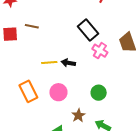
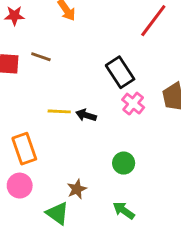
pink circle: (58, 92) -> (20, 186), moved
brown star: (78, 115) -> (77, 189), moved

